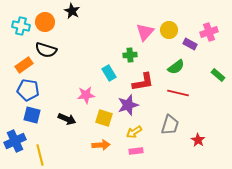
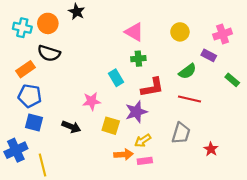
pink triangle: (145, 32) -> (134, 32), moved, turned -42
purple rectangle: (190, 44) -> (209, 55), moved
orange arrow: (101, 145) -> (124, 154), moved

